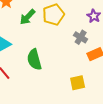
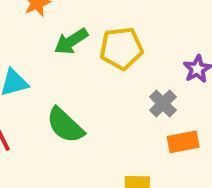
green semicircle: (34, 59) -> (65, 125), turned -45

